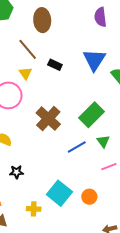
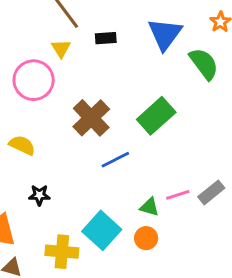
black rectangle: (55, 65) -> (106, 38), turned -32
green triangle: (103, 141) -> (149, 207), moved, turned -40
blue line: (77, 147) -> (115, 160), moved
yellow cross: (34, 209) -> (62, 252), size x1.5

